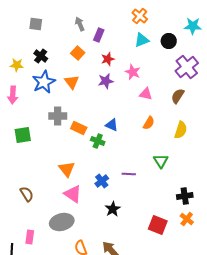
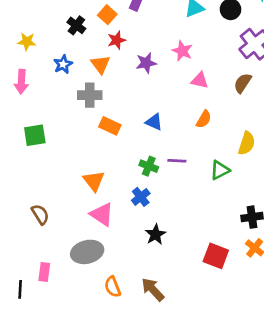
orange square: (78, 53) -> (107, 15), moved
black cross: (41, 56) -> (76, 25), moved
red star: (108, 59) -> (117, 40), moved
blue star: (44, 82) -> (63, 64), size x0.6
gray cross: (58, 116) -> (90, 95), moved
yellow semicircle: (181, 130) -> (247, 143), moved
green cross: (98, 141) -> (149, 166), moved
green triangle: (161, 161) -> (220, 170), turned 35
purple line: (129, 174) -> (177, 161), moved

